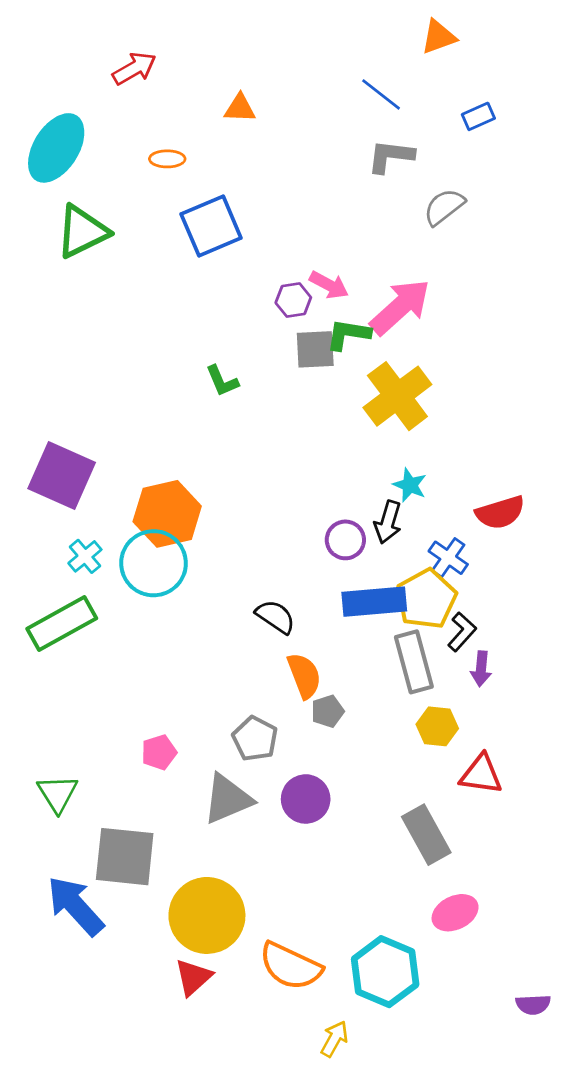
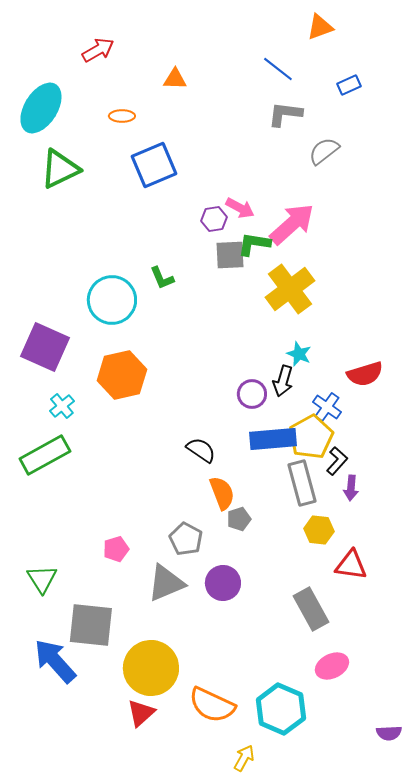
cyan circle: (154, 563) -> (112, 300), moved

